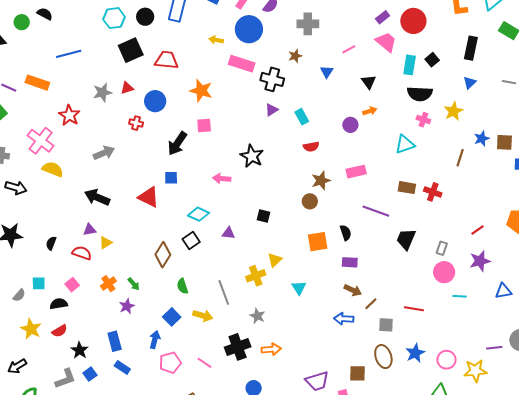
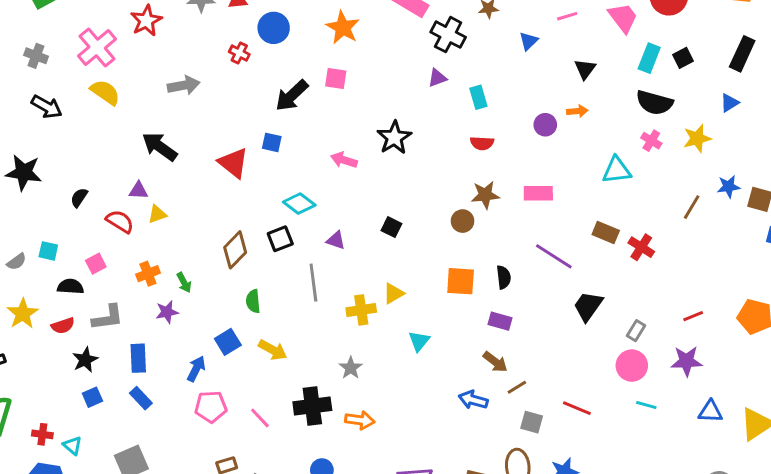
gray line: (224, 292) -> (313, 283), moved
gray L-shape: (65, 379) -> (108, 317), moved

